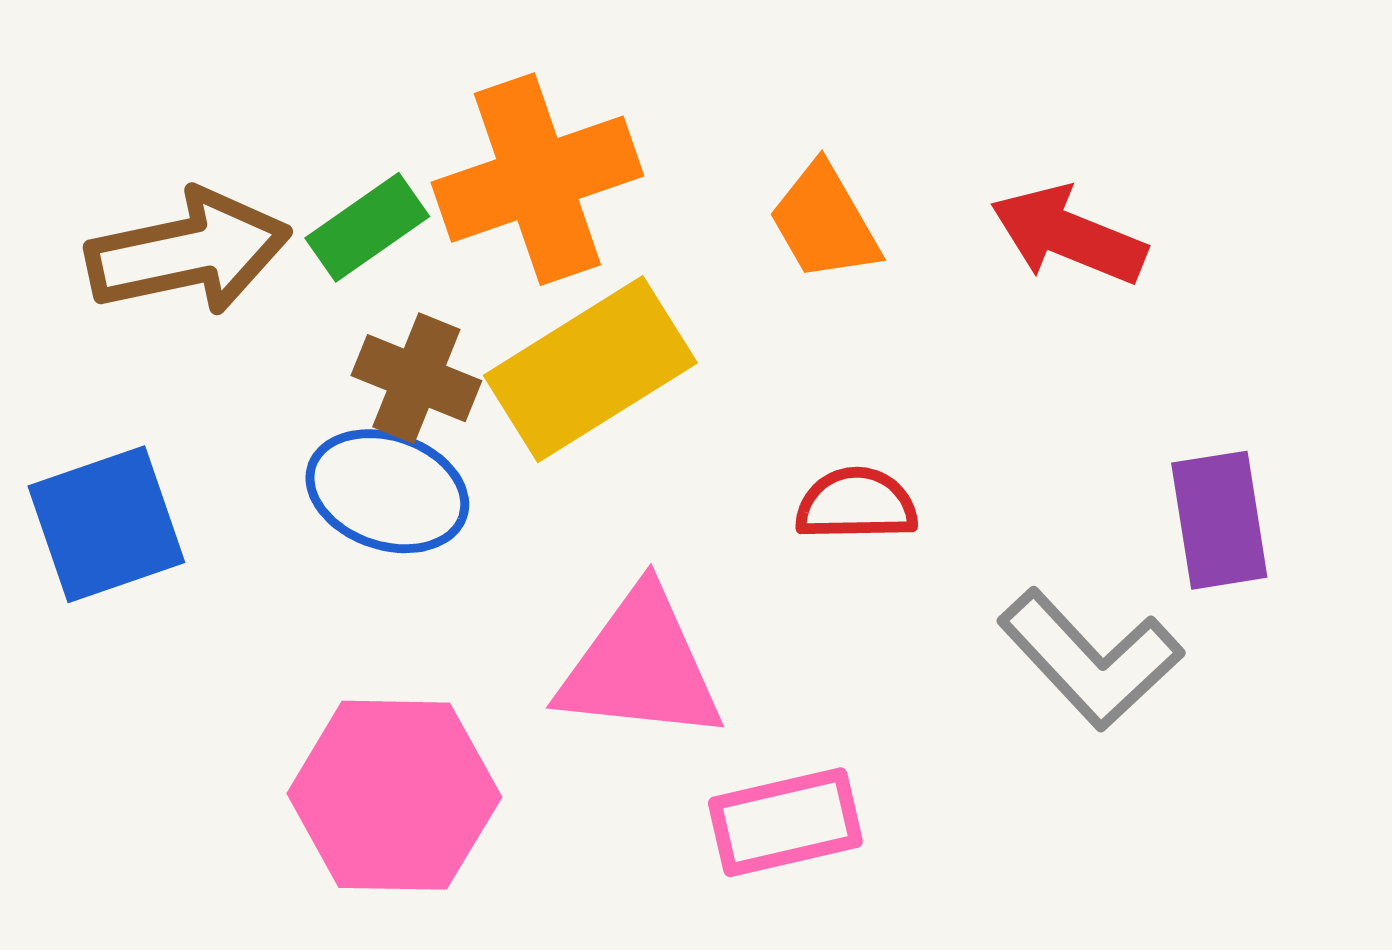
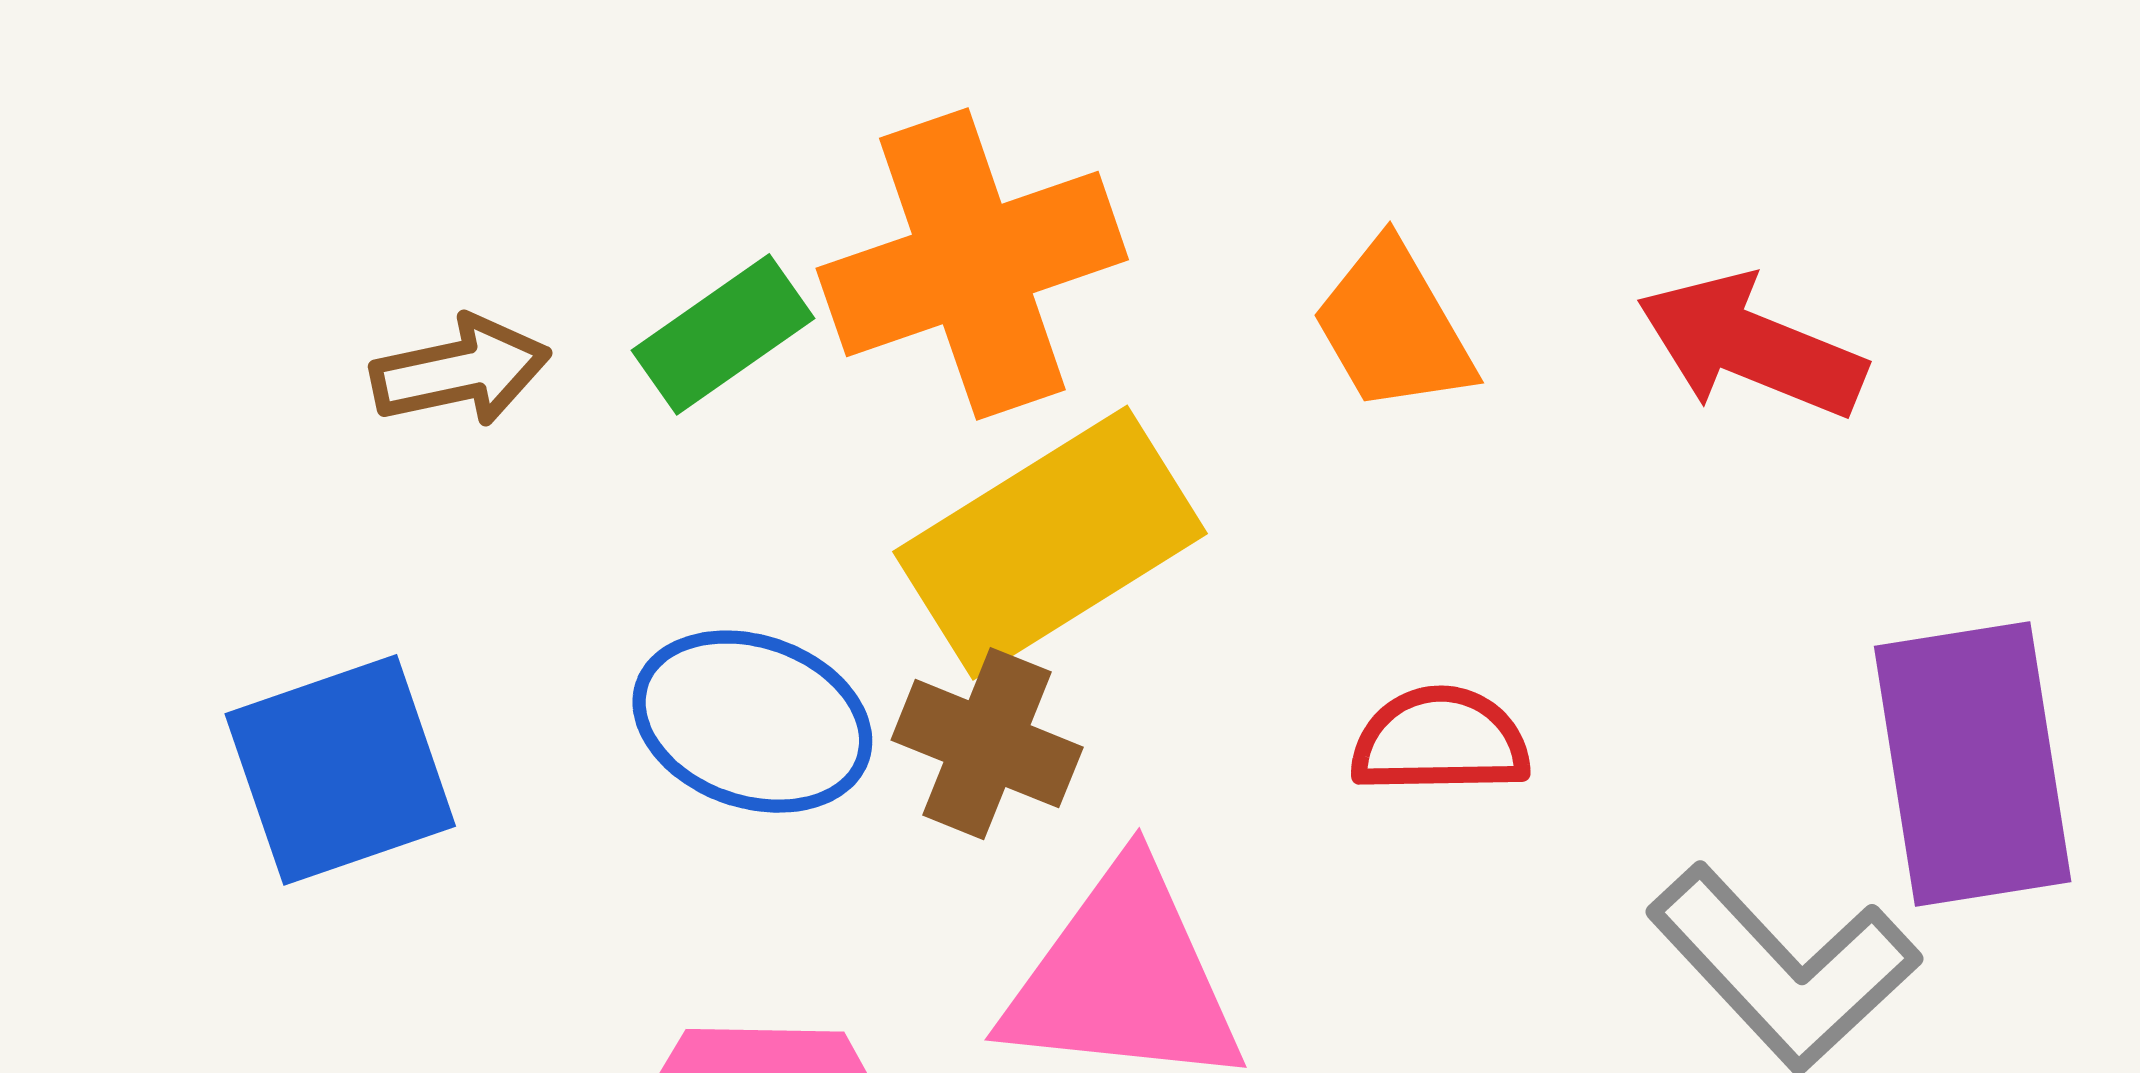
brown arrow: (188, 252) -> (461, 371), size x0.6
brown cross: (416, 378) -> (987, 744), moved
purple rectangle: (1219, 520) -> (1973, 764), size x1.4

